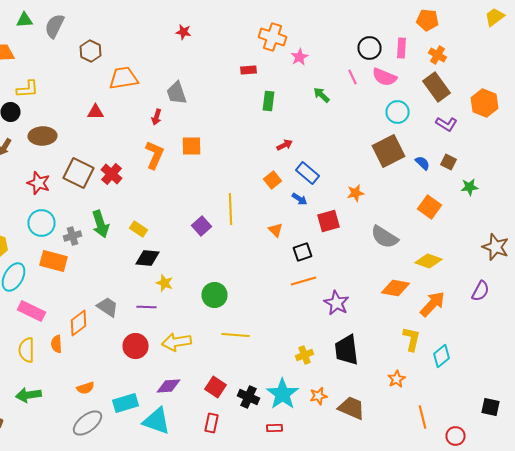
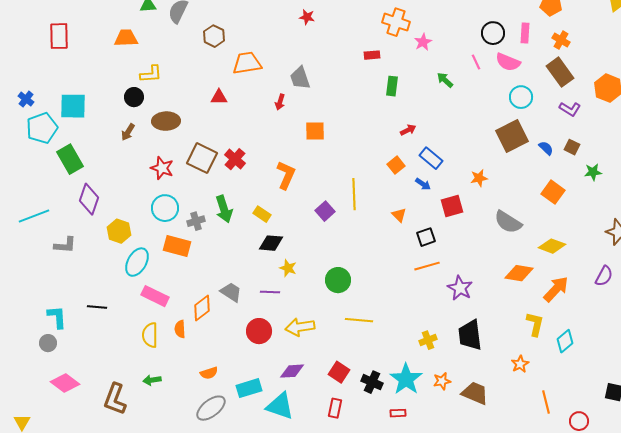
orange L-shape: (154, 155) -> (286, 175), moved
green arrow: (28, 395) -> (152, 380), size x0.7

